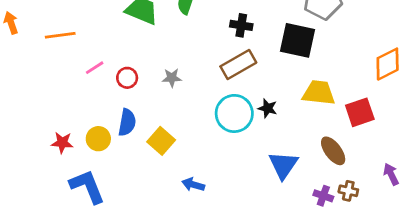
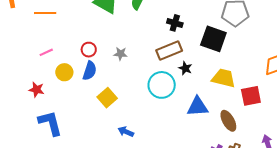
pink line: (95, 68) -> (46, 52), moved
black star: (268, 108) -> (185, 68), moved
blue semicircle: (127, 122) -> (90, 71), moved
yellow circle: (98, 139) -> (64, 72), moved
blue triangle: (283, 165) -> (198, 107), moved, turned 45

